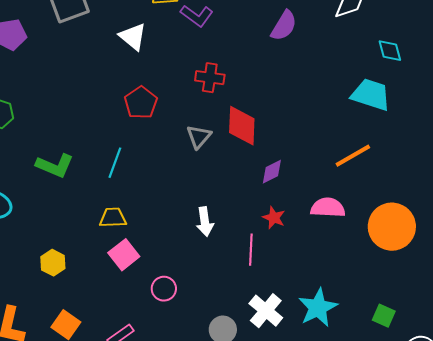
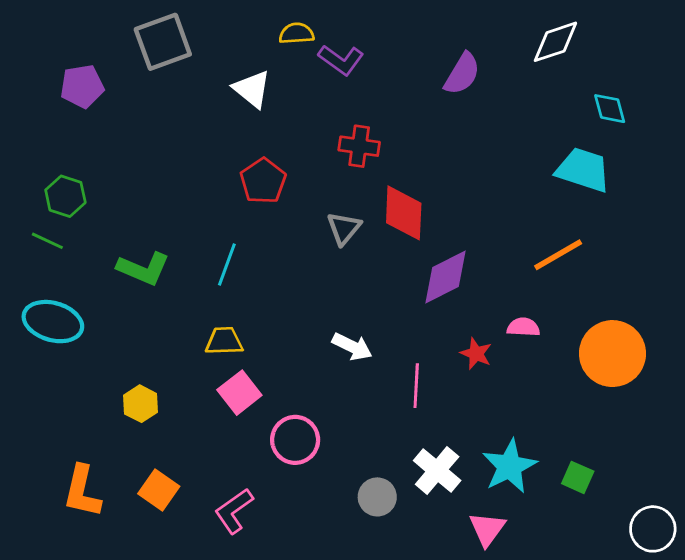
purple diamond: (272, 172) -> (445, 277), size x1.6
pink semicircle: (328, 208) -> (523, 327), size x0.7
red star: (274, 218) -> (476, 354), moved
white arrow: (205, 222) -> (352, 347), turned -56
pink circle: (164, 289) -> (295, 440), size x1.4
green square: (384, 316) -> (578, 477), moved

